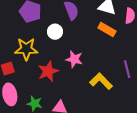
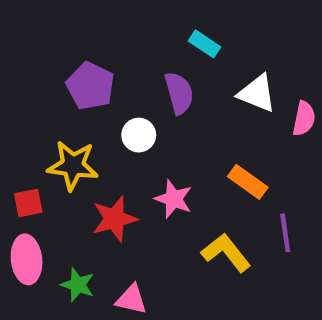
orange rectangle: (107, 30) -> (248, 182), moved

